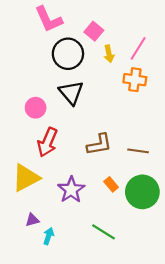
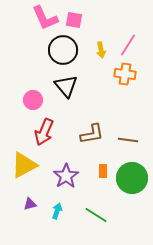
pink square: (94, 31) -> (74, 20), moved, turned -30
orange rectangle: (111, 184) -> (103, 171), turned 40
cyan arrow: (49, 236) -> (57, 211), moved

